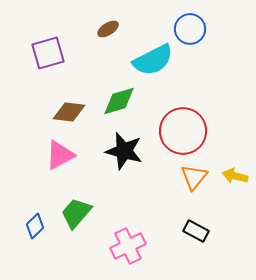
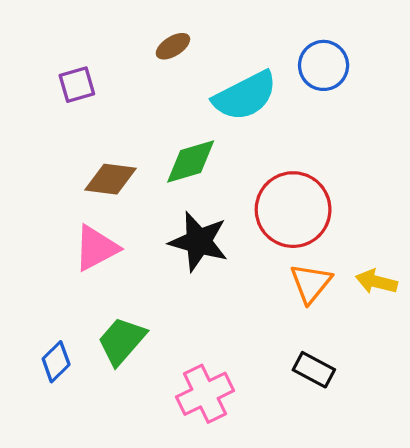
blue circle: (190, 29) -> (324, 65), moved
purple square: (48, 53) -> (77, 85), size x0.7

